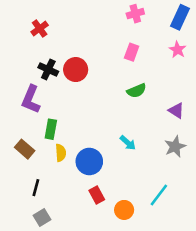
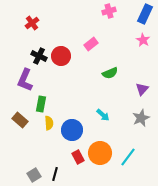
pink rectangle: (132, 52) -> (91, 44), moved, turned 32
purple triangle: (176, 111) -> (142, 89), turned 40
black line: (36, 188) -> (55, 174), moved
orange circle: (124, 210) -> (100, 153), moved, size x1.5

